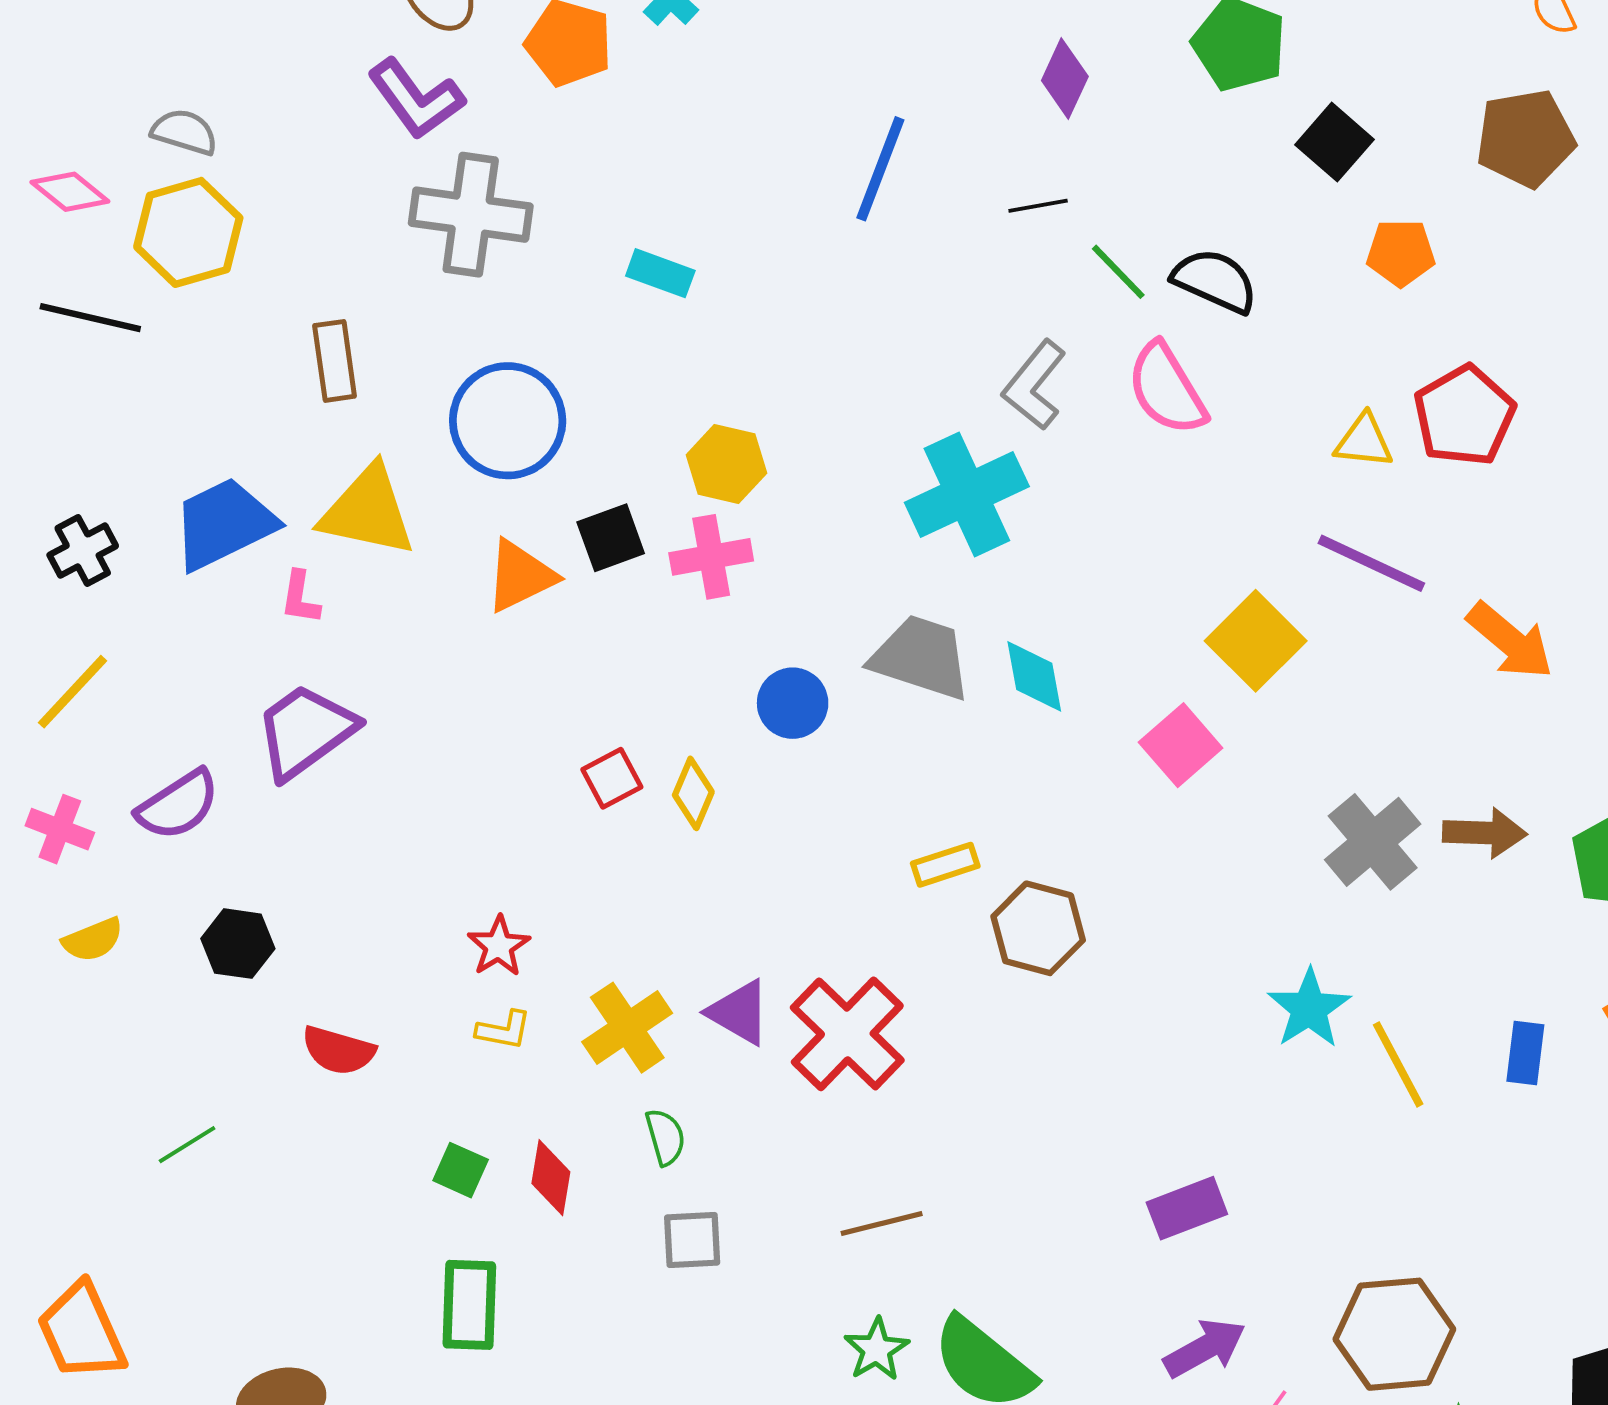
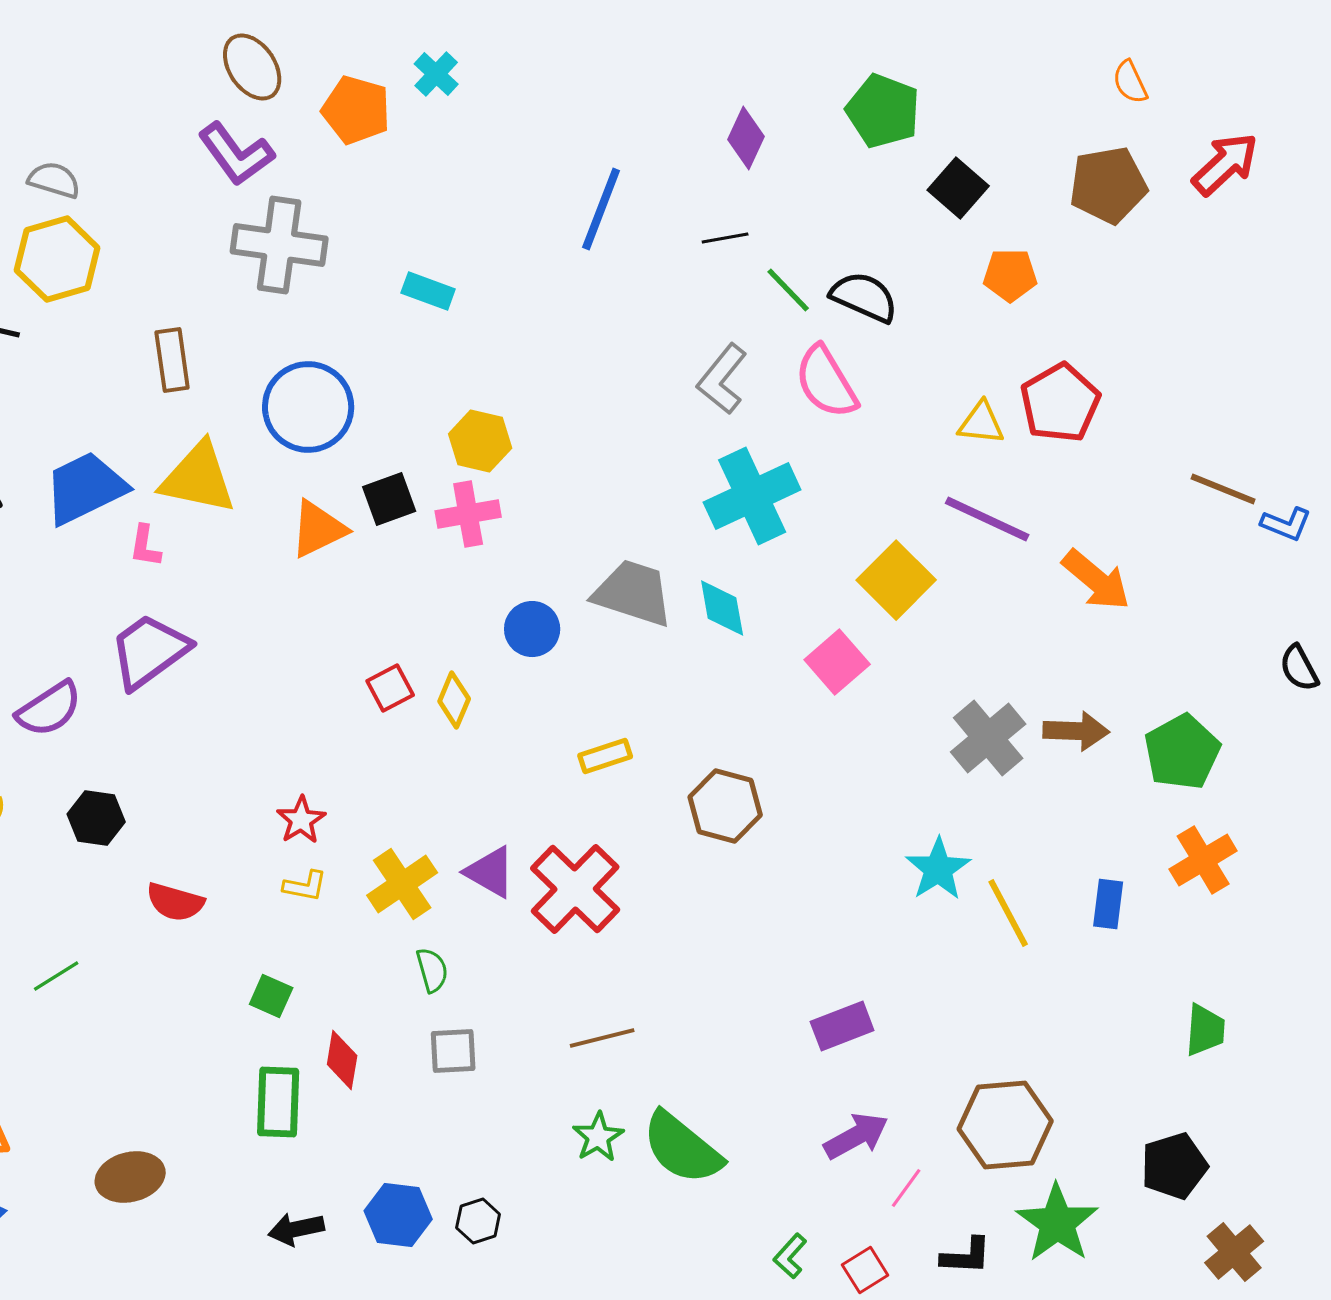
cyan cross: (967, 495) -> (752, 496), moved
yellow rectangle: (945, 865) -> (605, 756), moved
red diamond: (551, 1178) -> (342, 1060), moved

